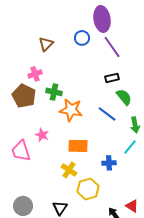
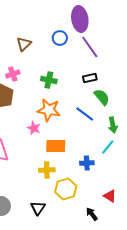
green cross: (54, 92) -> (49, 80), moved
pink star: (42, 135) -> (34, 128), moved
yellow cross: (69, 170) -> (47, 170), turned -35
red triangle: (132, 206) -> (110, 196), moved

